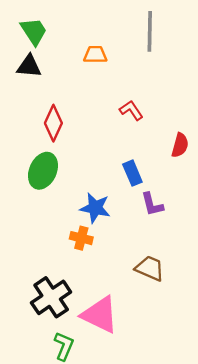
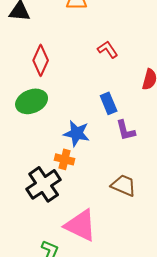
green ellipse: (43, 171) -> (32, 101), turned 44
black cross: (51, 297) -> (44, 184), moved

